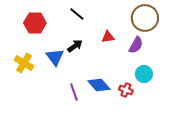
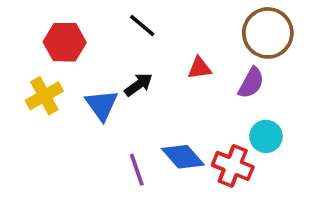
yellow cross: (24, 63) -> (44, 96), moved, turned 30
red cross: (126, 90) -> (233, 166), size x1.5

